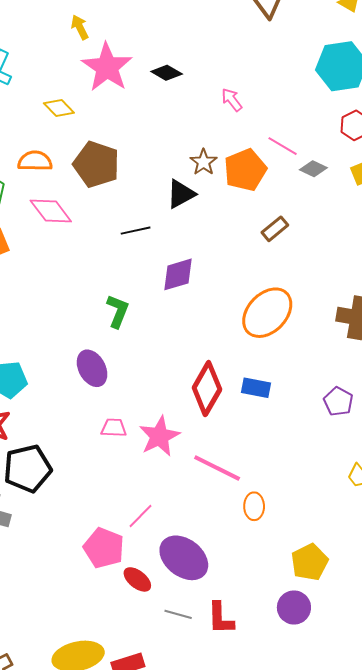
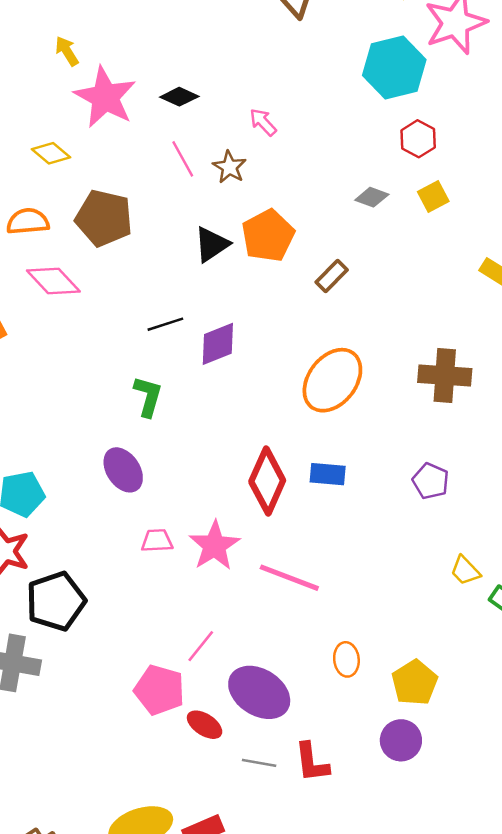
pink line: (283, 146) -> (183, 159), moved, turned 36
brown star: (204, 162) -> (229, 167), moved
orange pentagon: (245, 170) -> (268, 236), moved
black line: (136, 231) -> (165, 324), moved
orange ellipse: (254, 506) -> (346, 659), moved

